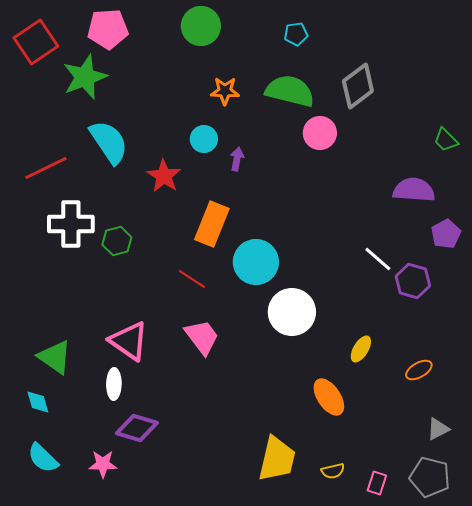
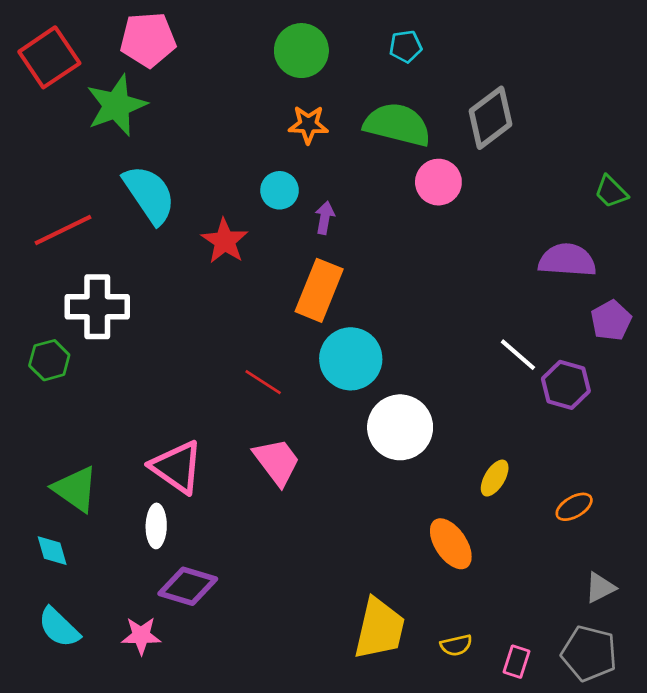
green circle: (201, 26) -> (301, 51), moved
orange rectangle: (212, 224) -> (319, 290), moved
green hexagon: (117, 241) -> (49, 360), moved

